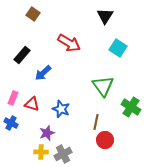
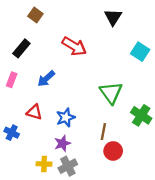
cyan square: (118, 48) -> (140, 52), moved
black rectangle: (22, 55) -> (21, 48), moved
pink rectangle: (13, 98) -> (12, 80), moved
blue star: (61, 109) -> (66, 118), turned 30
purple star: (47, 133) -> (62, 143), moved

